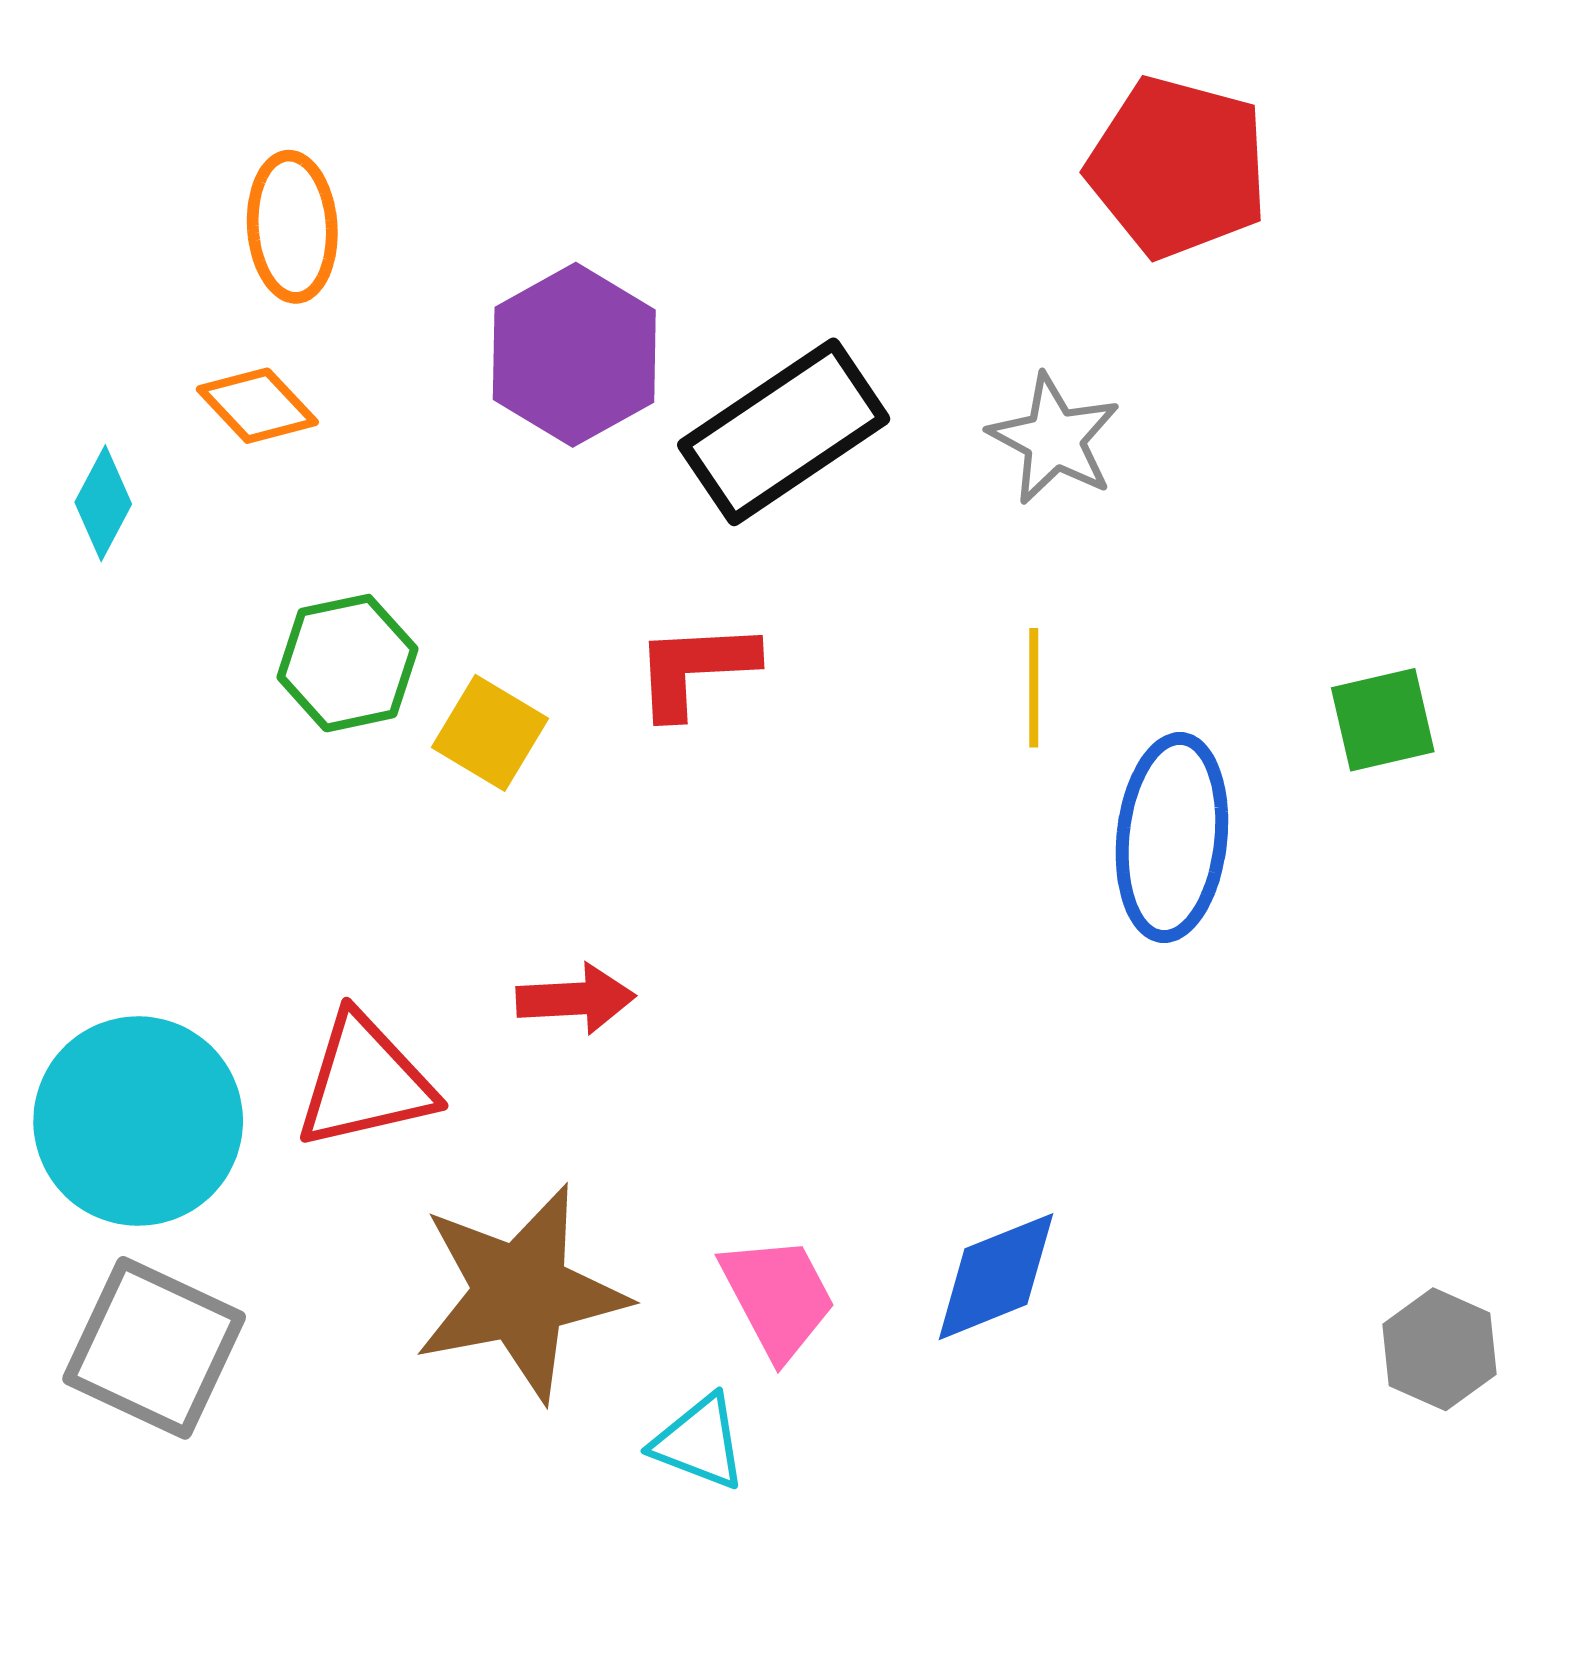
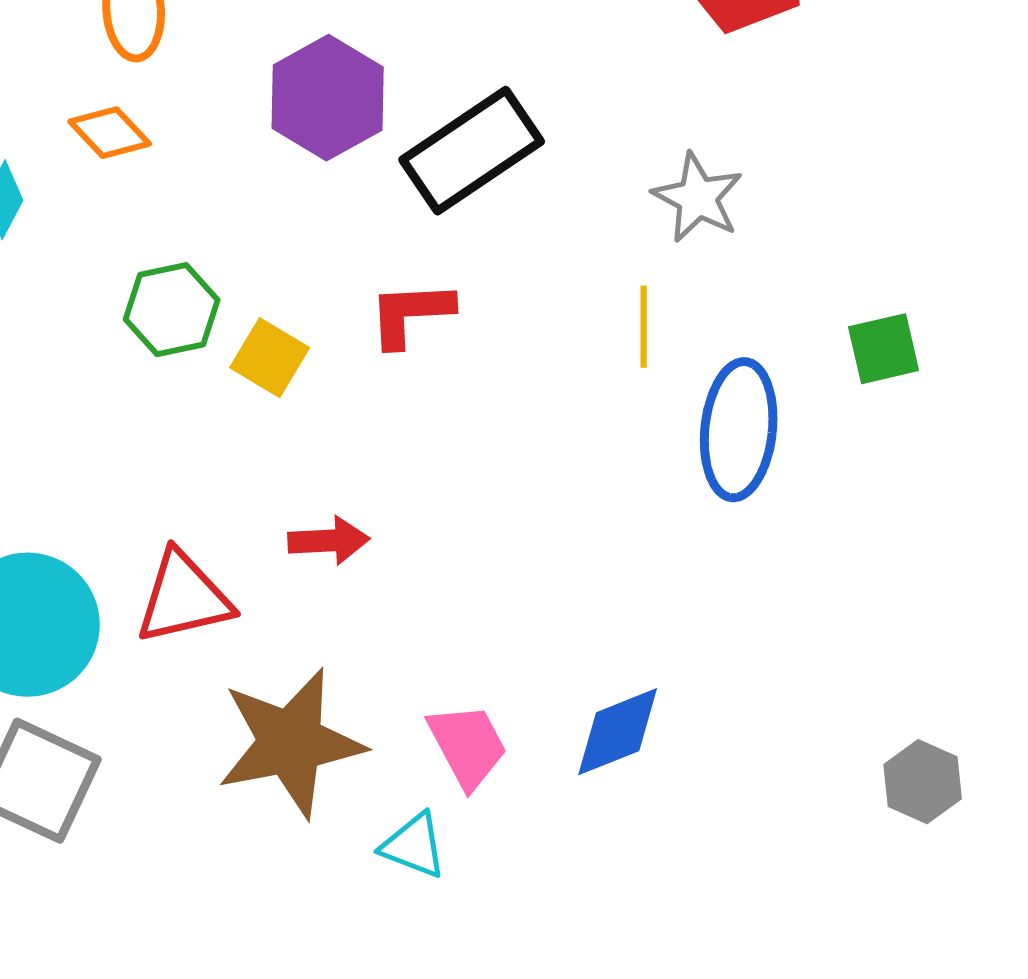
gray star: (1054, 439) -> (698, 198), moved

